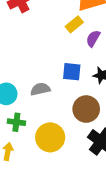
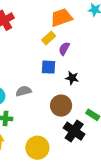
blue square: (72, 72) -> (49, 67), moved
yellow circle: (50, 137) -> (37, 148), moved

